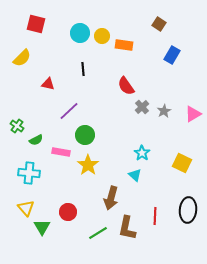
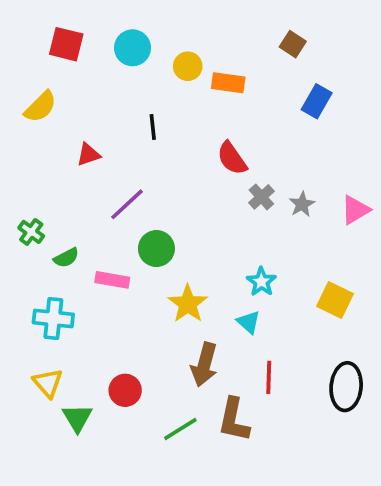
cyan circle: (80, 33) -> (132, 48), moved
red triangle: (48, 84) -> (88, 155), turned -32
yellow star: (88, 165) -> (188, 304), moved
red line: (155, 216) -> (269, 377), moved

